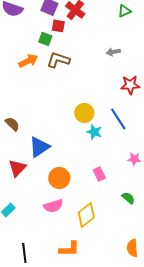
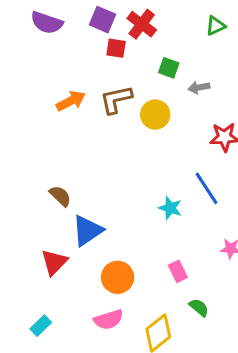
green square: (45, 39) -> (169, 68), moved
brown L-shape: (58, 60) -> (116, 99), turned -30
yellow circle: (84, 113) -> (155, 115), moved
brown semicircle: (12, 124) -> (60, 196), moved
green semicircle: (128, 198) -> (199, 307), moved

